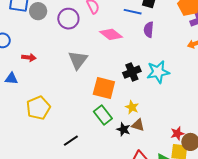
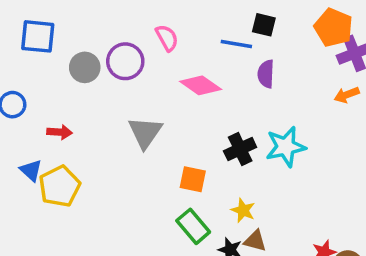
gray circle: (38, 11) -> (85, 67), moved
blue triangle: (11, 79) -> (31, 170), turned 40
orange square: (104, 88) -> (193, 179), size x0.7
yellow pentagon: (38, 108) -> (60, 186), moved

